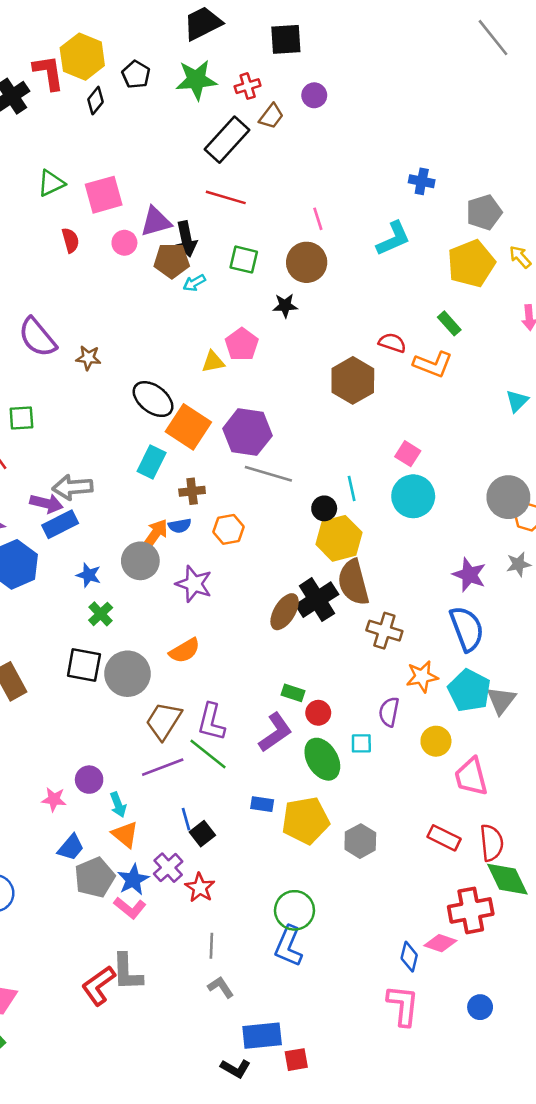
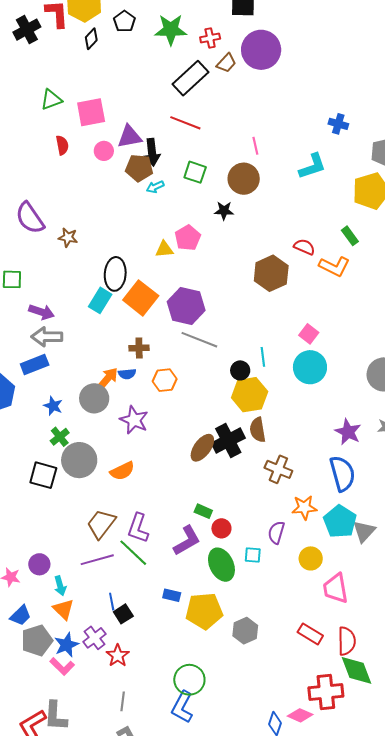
purple circle: (314, 95) -> (261, 50), size x2.0
black ellipse: (153, 399) -> (115, 274), turned 52
cyan rectangle: (152, 462) -> (100, 300), moved
purple arrow: (46, 503) -> (41, 312), moved
brown semicircle: (353, 582) -> (258, 430), size x0.7
gray circle: (127, 674) -> (79, 460), moved

